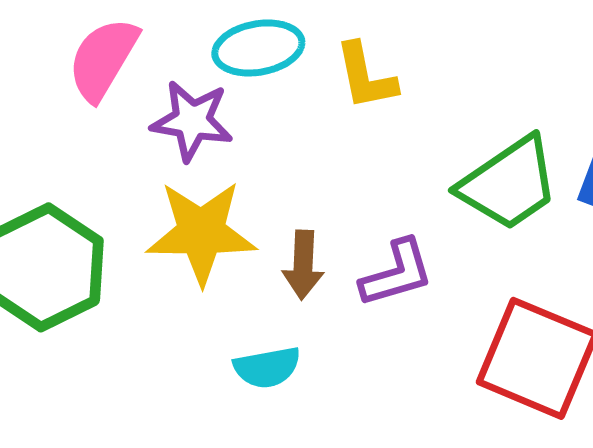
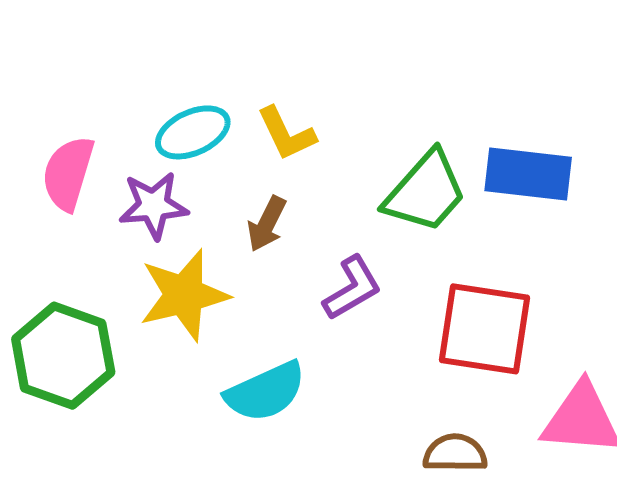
brown arrow: (303, 265) -> (267, 224), moved, turned 38
cyan semicircle: (267, 367) -> (265, 392), size x1.5

